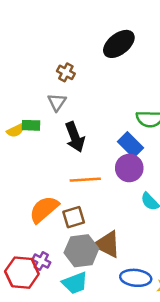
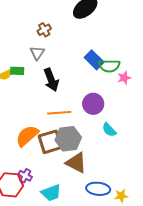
brown cross: (66, 72) -> (44, 30), turned 32
blue rectangle: (131, 145) -> (94, 60), moved
brown square: (74, 217) -> (50, 142), size x1.4
gray hexagon: (81, 251) -> (68, 139), moved

